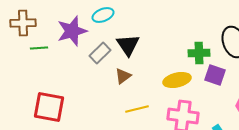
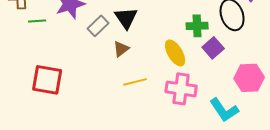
purple square: (215, 75) -> (213, 48), turned 30
yellow ellipse: (177, 80) -> (175, 53), turned 72

